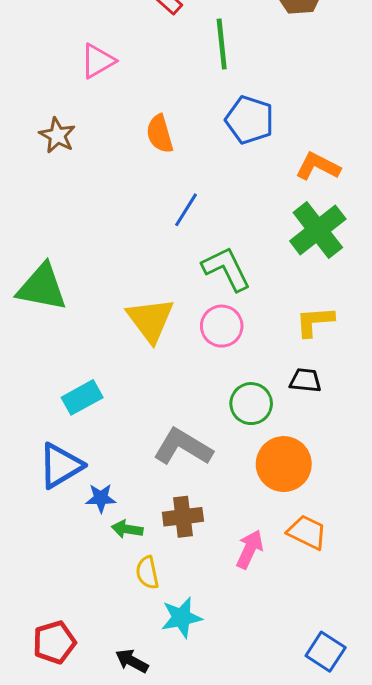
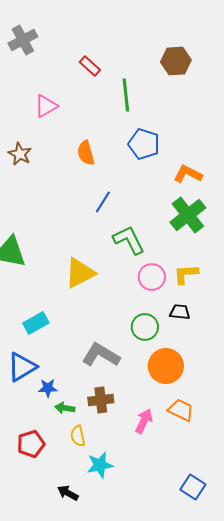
yellow triangle: (150, 320) -> (80, 273), turned 40
pink circle: (222, 326) -> (152, 277), moved
red pentagon: (54, 642) -> (31, 444), moved

